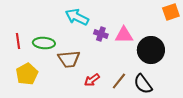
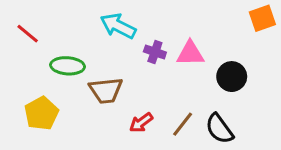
red line: (18, 41) -> (28, 34), moved, turned -42
black circle: (151, 50) -> (232, 77), size x0.7

